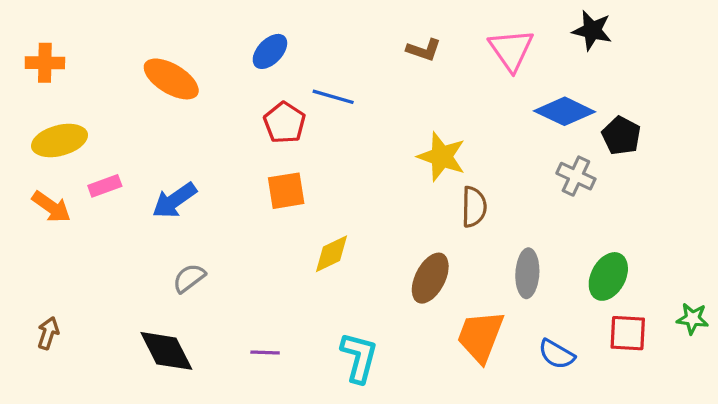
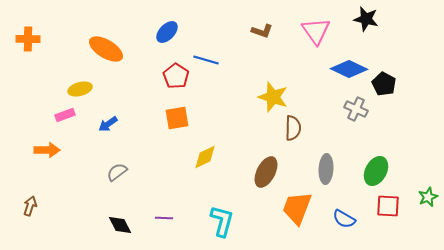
yellow ellipse: (60, 140) -> (80, 89), moved, size x0.7
blue arrow: (174, 200) -> (108, 124), size x0.7
orange arrow: (51, 207) -> (47, 150), moved, turned -35
green star: (692, 319) -> (428, 197), turned -30
black diamond: (166, 351) -> (120, 225), moved, size x0.7

